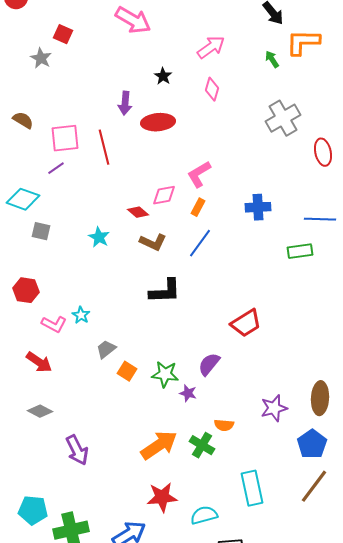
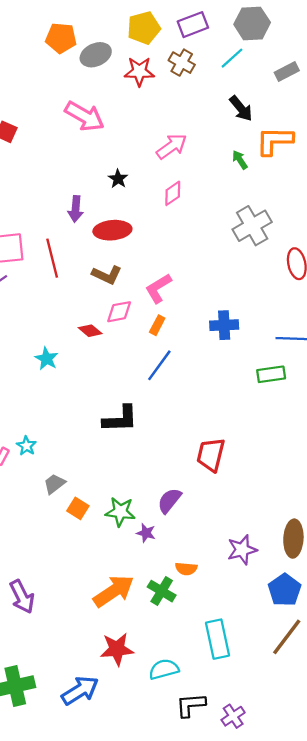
pink diamond: (212, 89) -> (173, 193), turned 40
brown L-shape: (153, 242) -> (107, 275), moved
red trapezoid: (246, 323) -> (211, 455), turned 136

